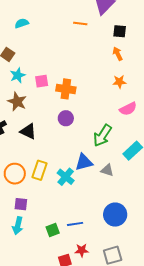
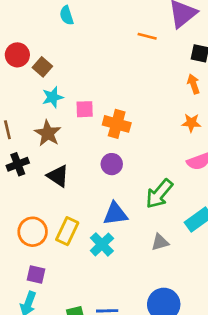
cyan semicircle: (22, 23) -> (67, 15), moved, turned -96
blue triangle: (84, 162) -> (115, 214), moved
gray triangle: (107, 170) -> (160, 242), turned -40

